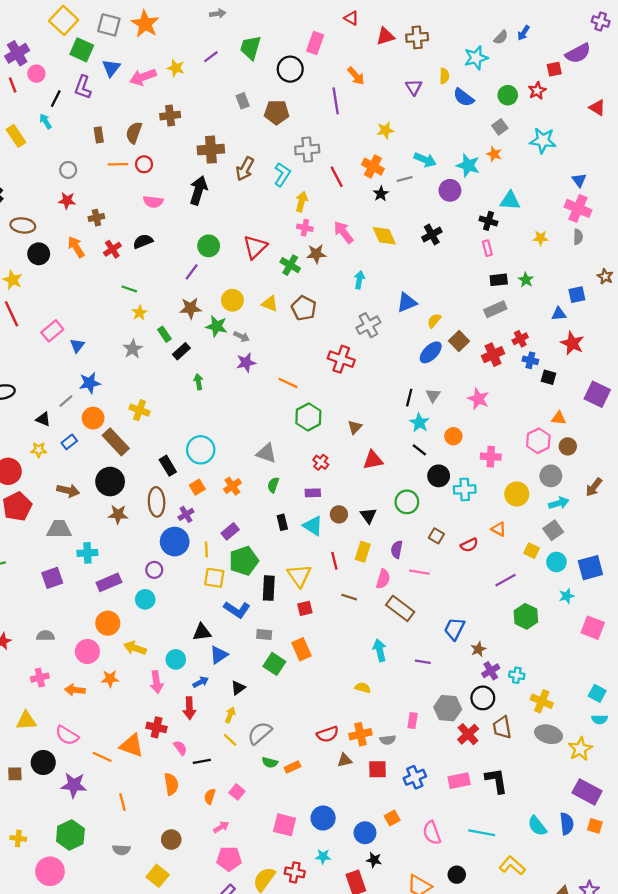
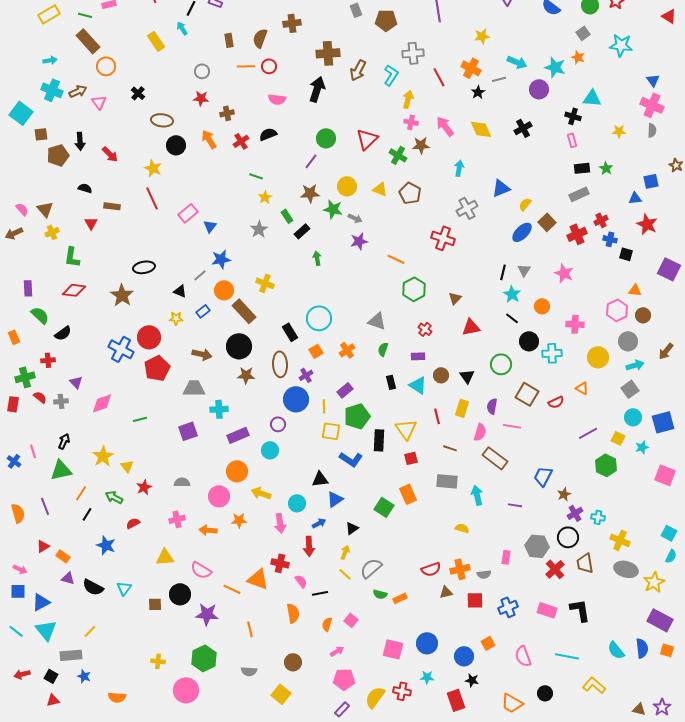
brown square: (436, 536) -> (527, 394), size x1.6
yellow square: (532, 551) -> (618, 438), moved
gray rectangle: (264, 634) -> (447, 481), moved, size x1.5
cyan semicircle: (600, 719) -> (671, 556), turned -64
pink rectangle: (459, 781) -> (547, 610), turned 30

